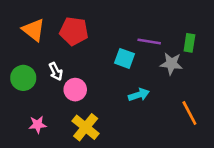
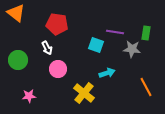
orange triangle: (34, 30) -> (16, 13), moved
white arrow: (56, 71) -> (47, 48), moved
yellow cross: (86, 127) -> (84, 93), moved

